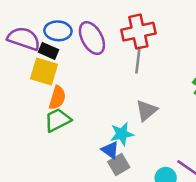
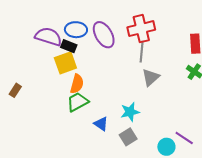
yellow square: (44, 72) -> (65, 63), turned -35
gray triangle: (146, 110) -> (151, 77), moved
blue triangle: (110, 150) -> (101, 124), moved

